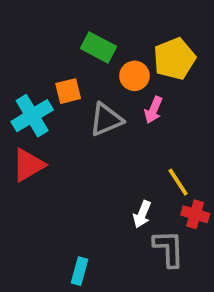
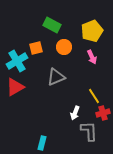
orange circle: (134, 76) -> (64, 47), moved
pink arrow: (153, 110) -> (92, 57), moved, turned -48
gray triangle: (106, 119) -> (56, 77), moved
red cross: (195, 214) -> (103, 113), turned -32

